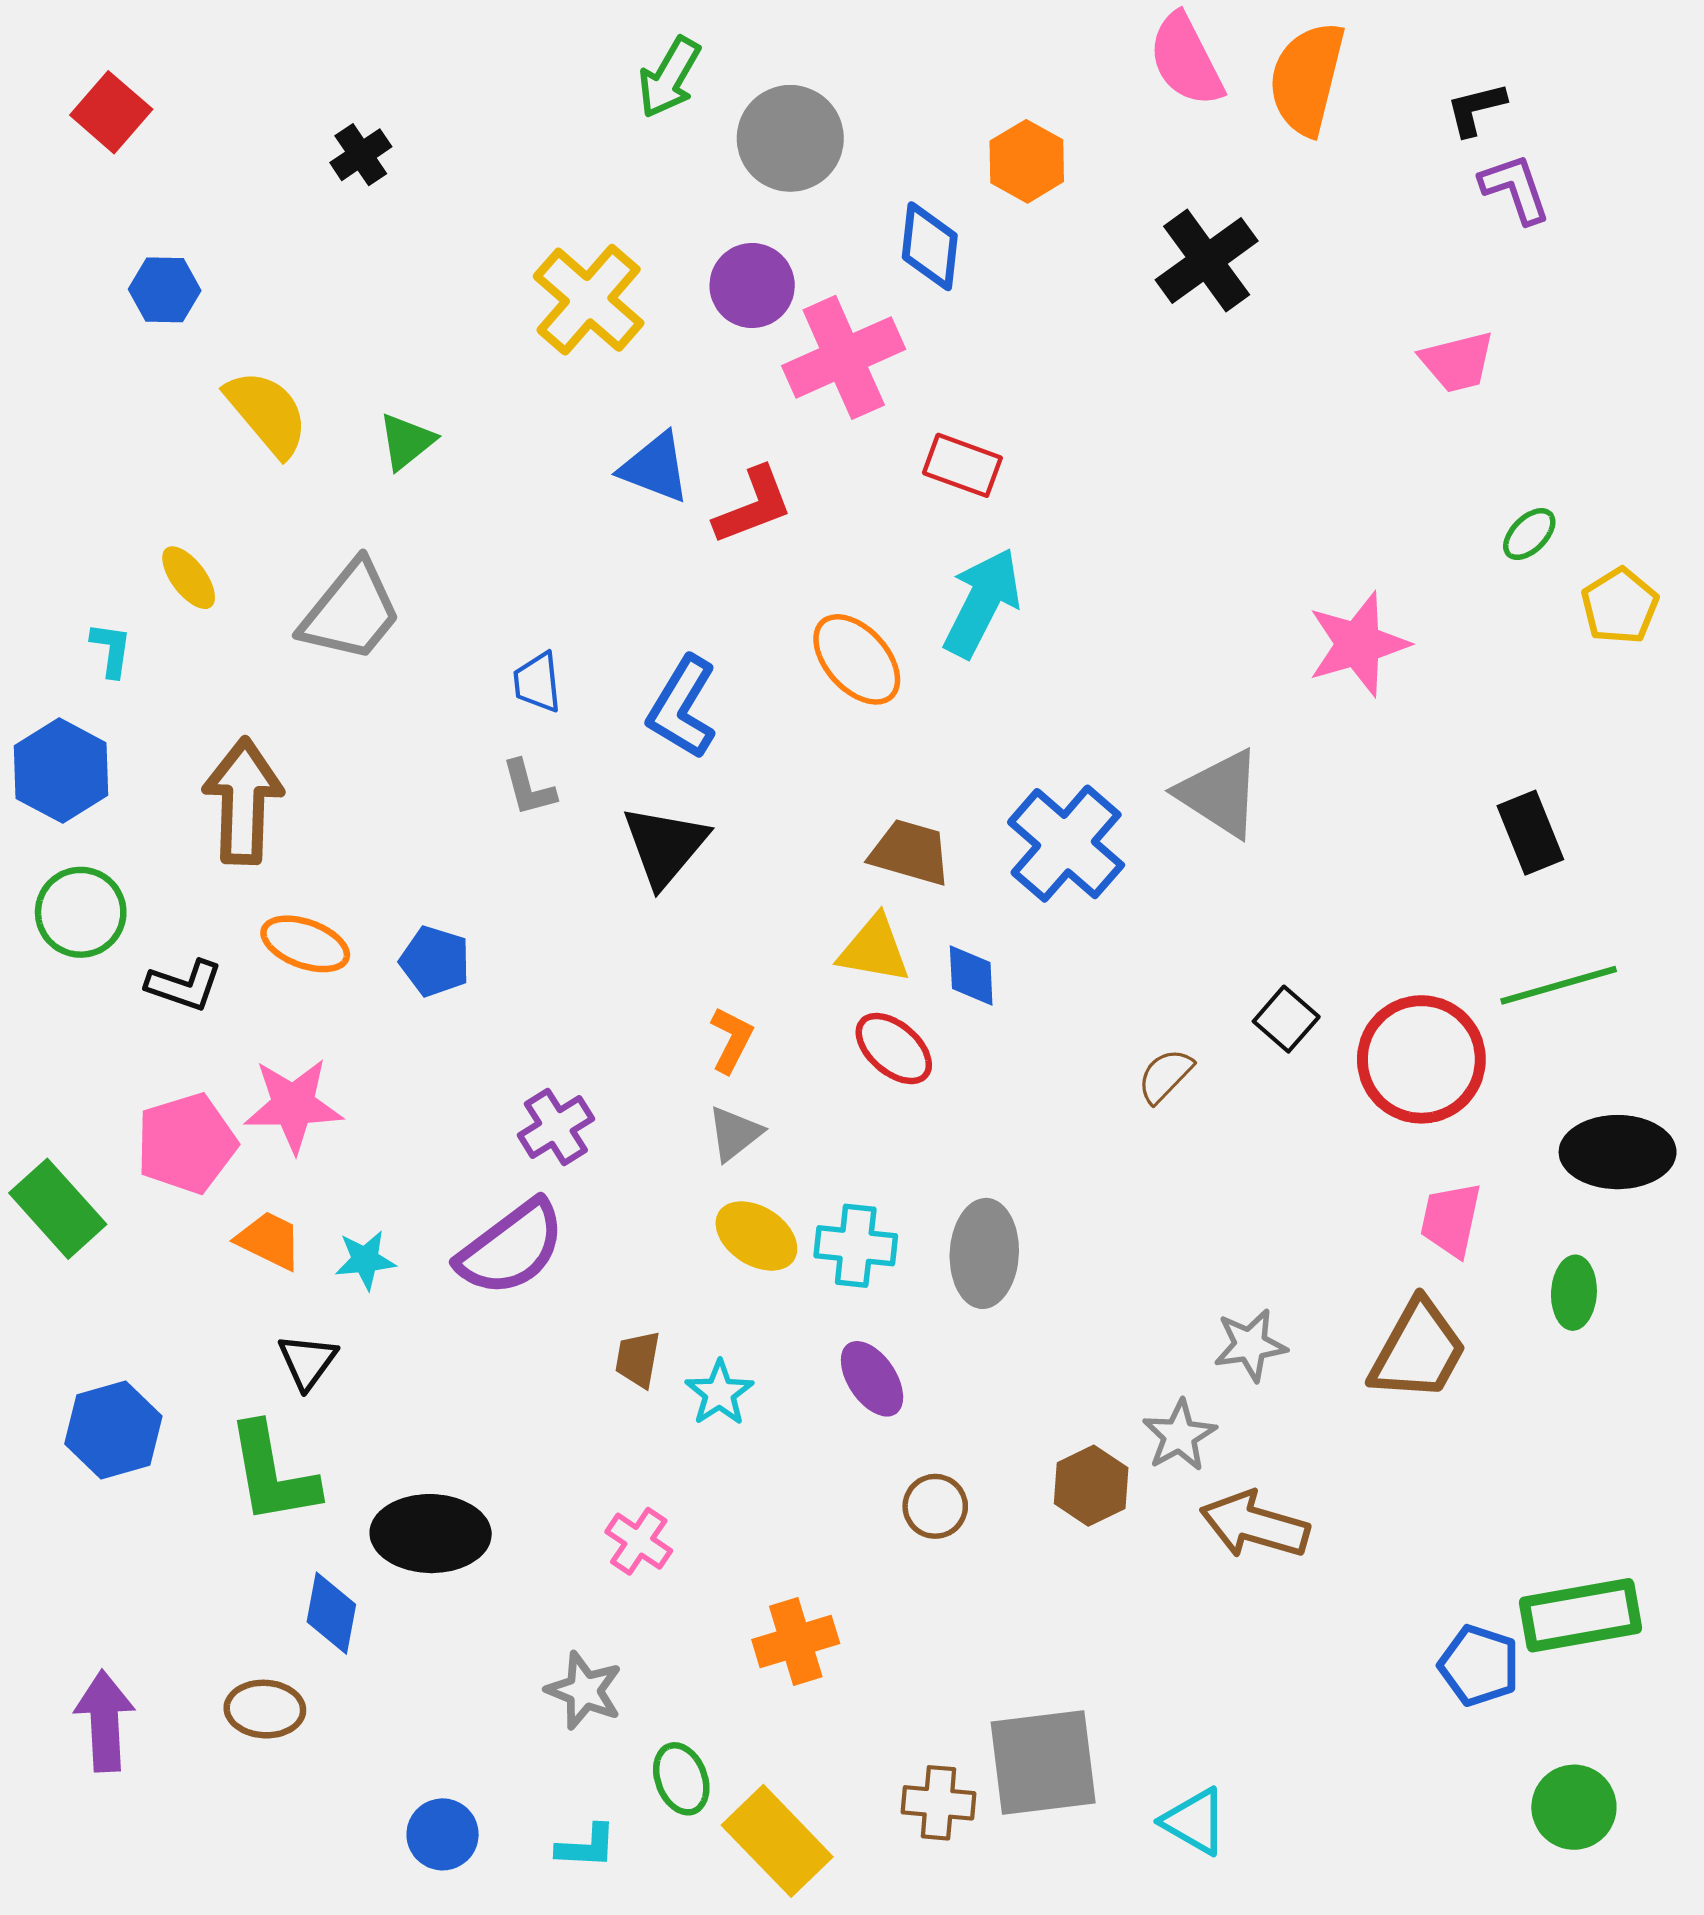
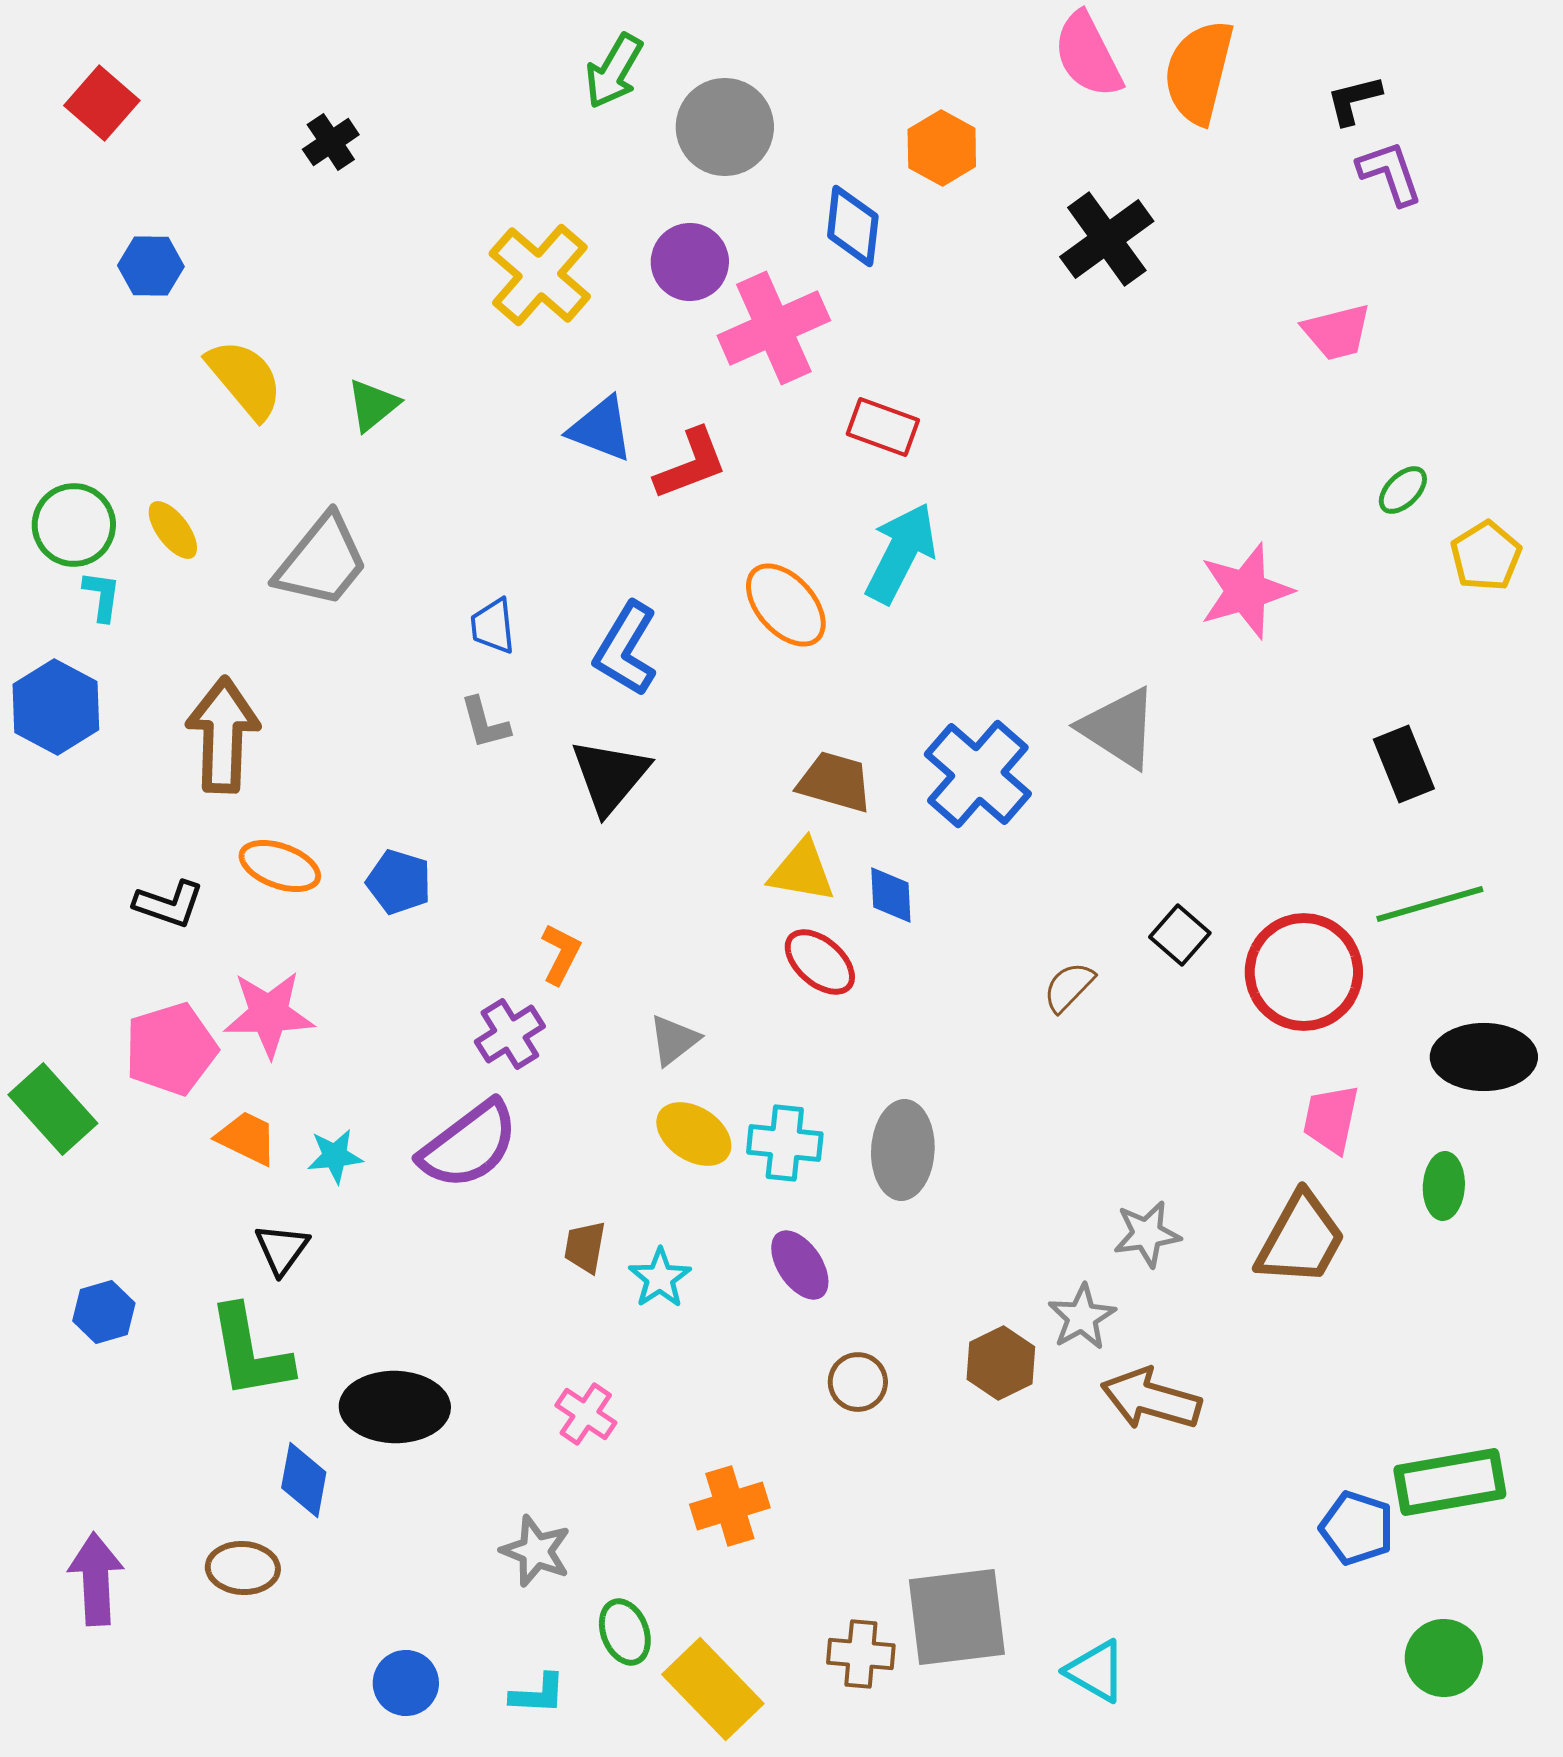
green circle: (81, 912) -> (74, 525), moved
orange L-shape: (731, 1040) -> (561, 954), moved
blue hexagon: (113, 1430) -> (104, 1312), size x0.7

